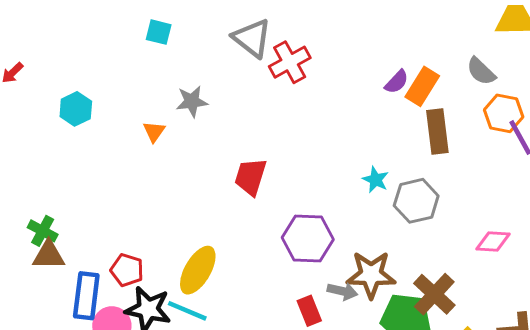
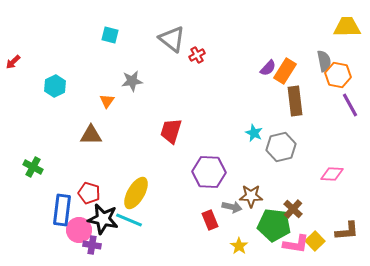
red cross: (290, 62) -> (197, 55), size x0.6
gray semicircle: (481, 71) -> (324, 61), turned -145
orange hexagon: (504, 113) -> (338, 75), moved
brown triangle: (49, 255) -> (91, 135), moved
brown star: (371, 275) -> (251, 196), size x0.7
brown cross: (434, 294) -> (293, 209), size x0.7

